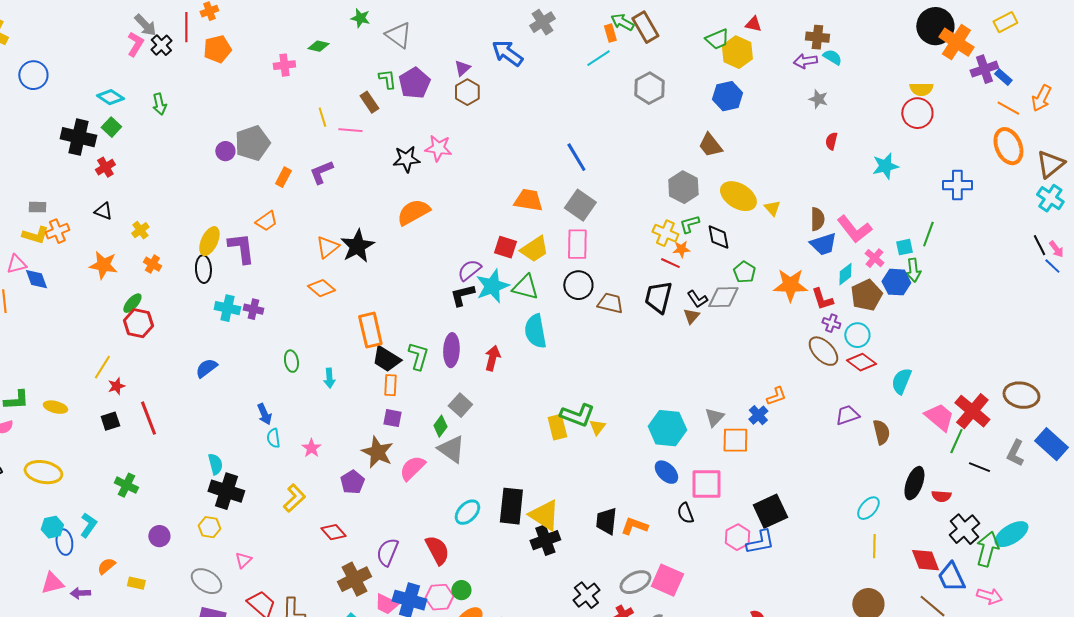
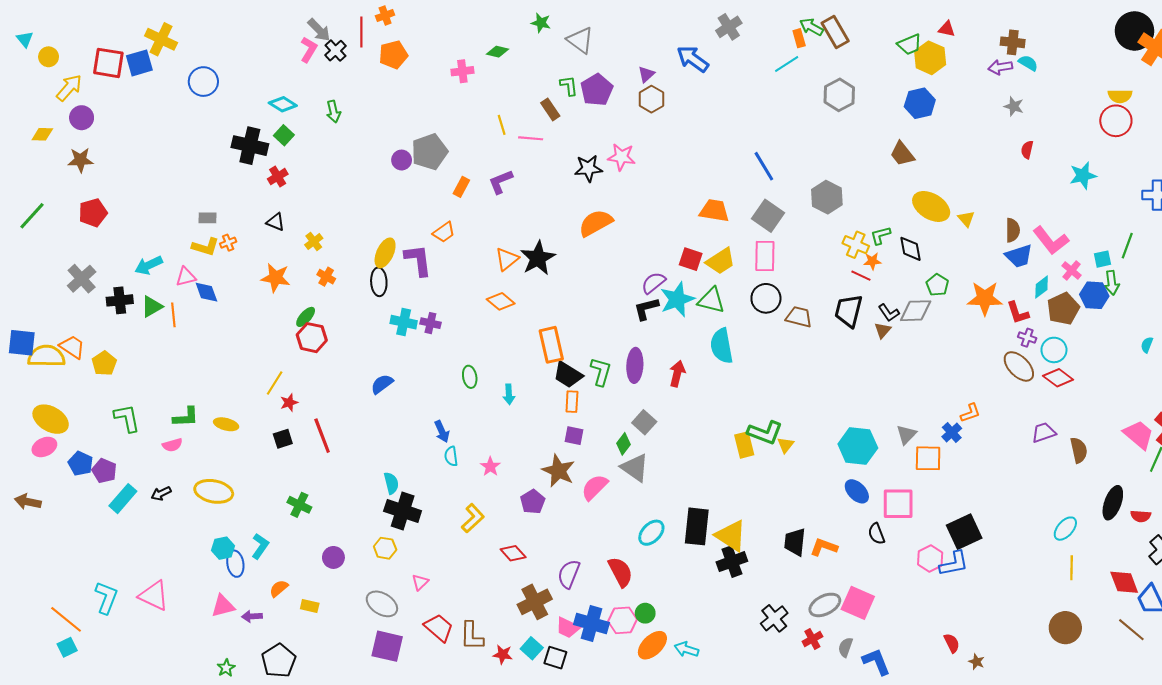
gray hexagon: (683, 187) -> (827, 197), moved
orange cross: (57, 231) -> (228, 243), size x0.7
cyan semicircle: (901, 381) -> (1147, 345), moved, size x0.6

